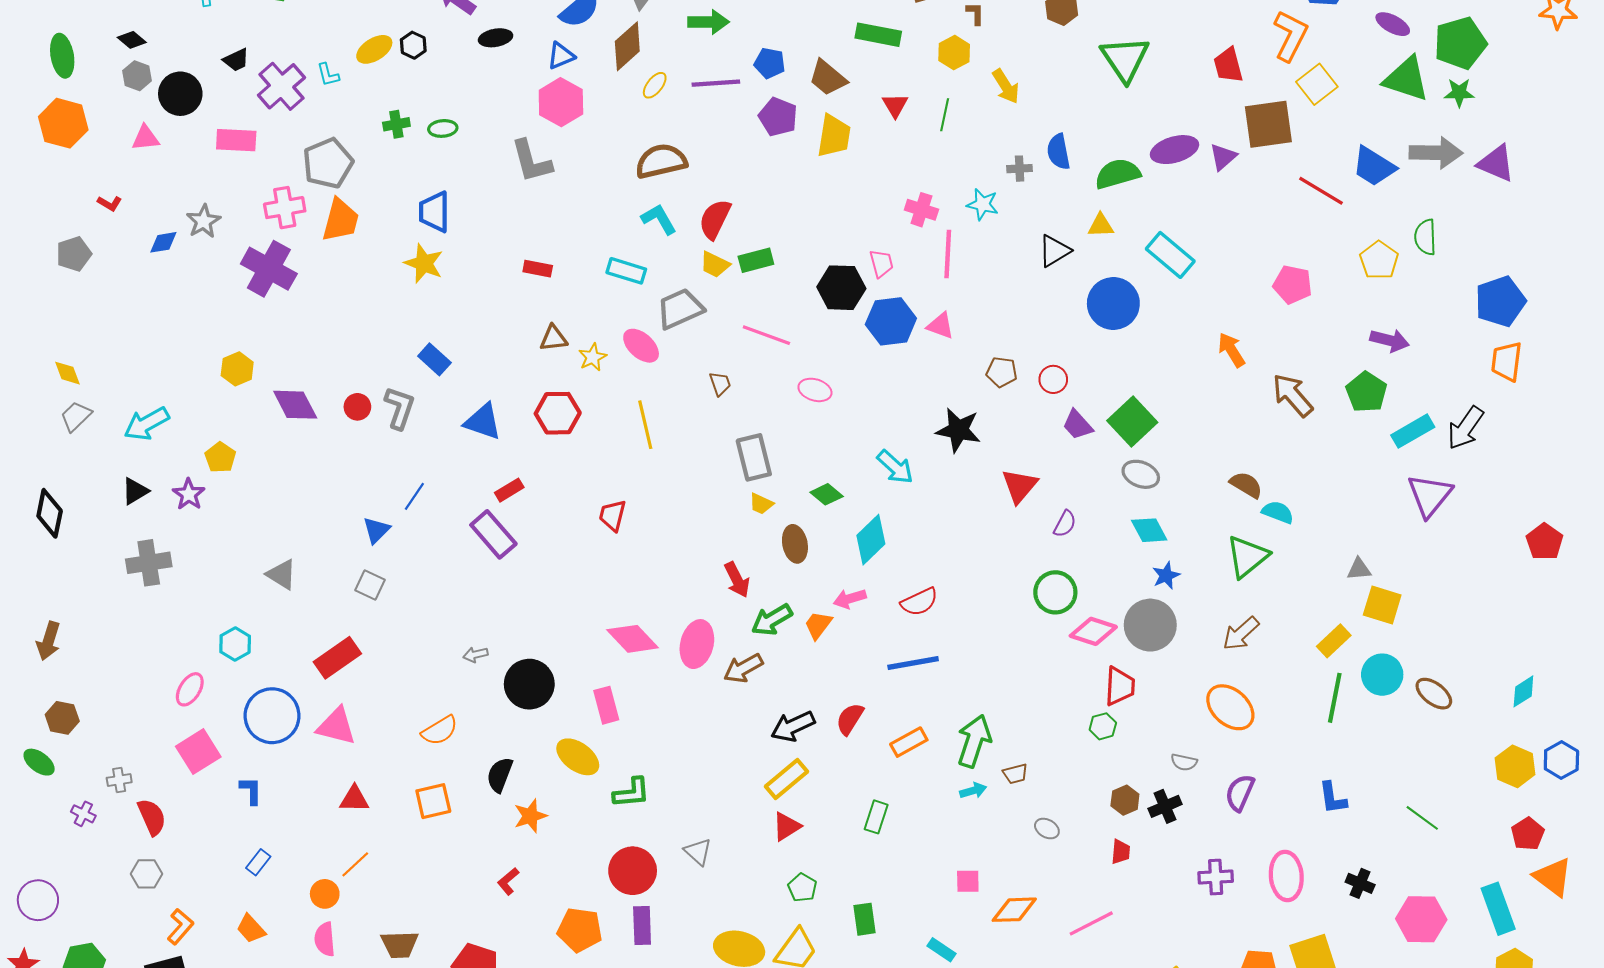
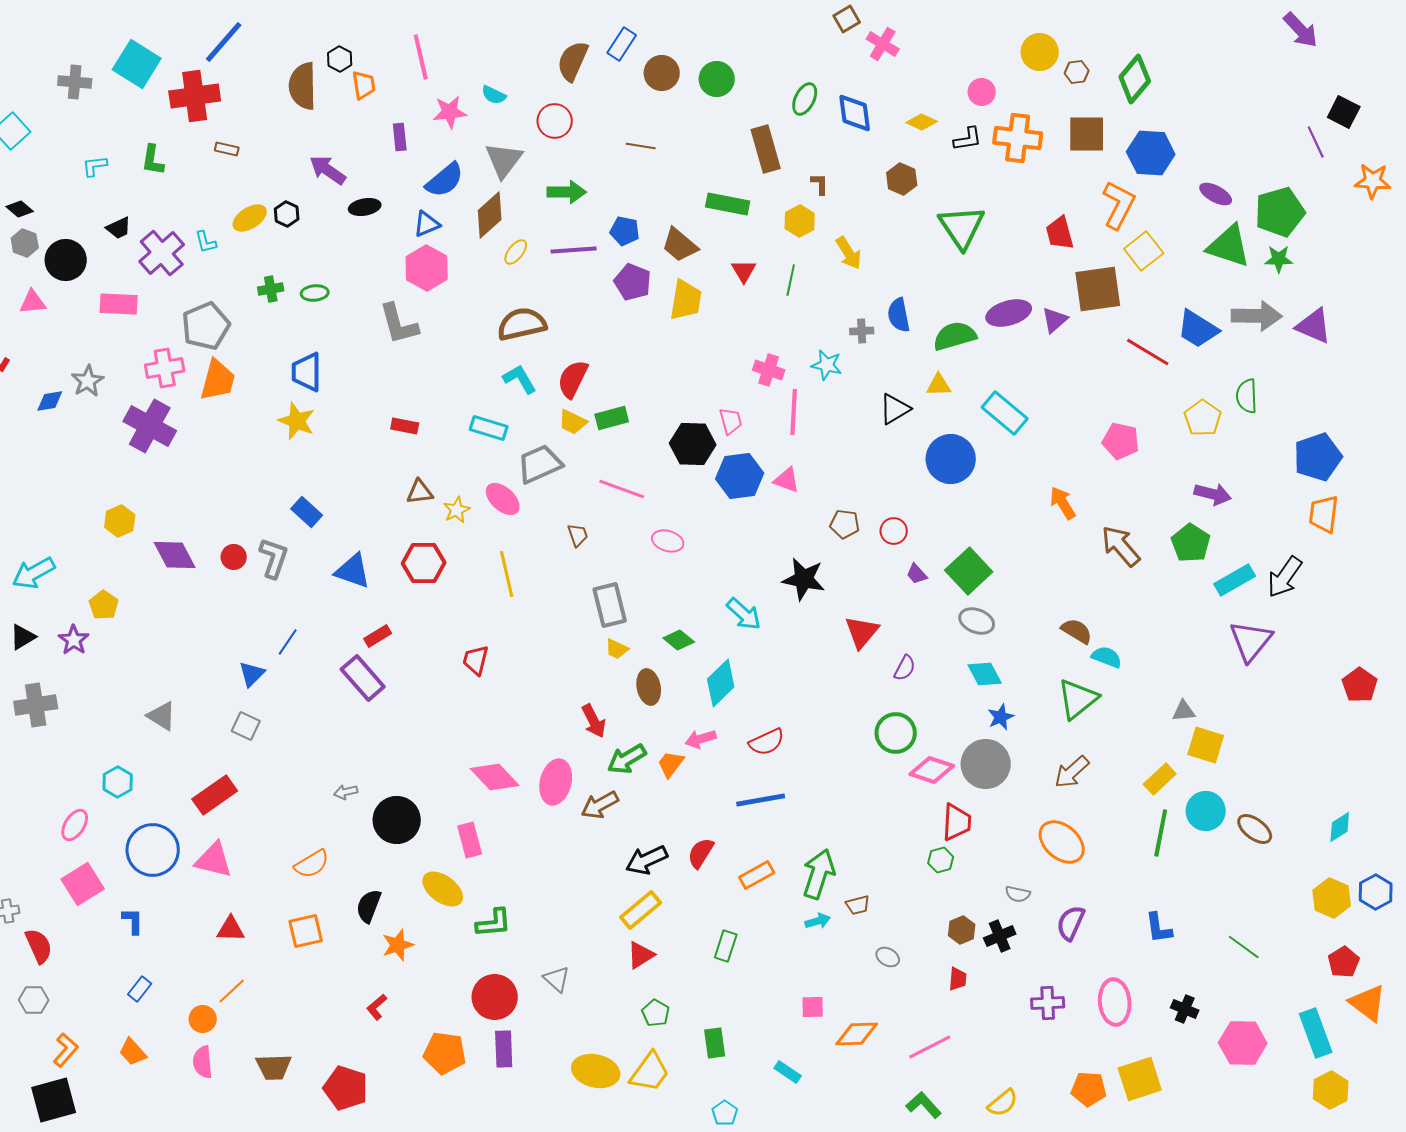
purple trapezoid: (1077, 425) -> (917, 574), size x0.7

